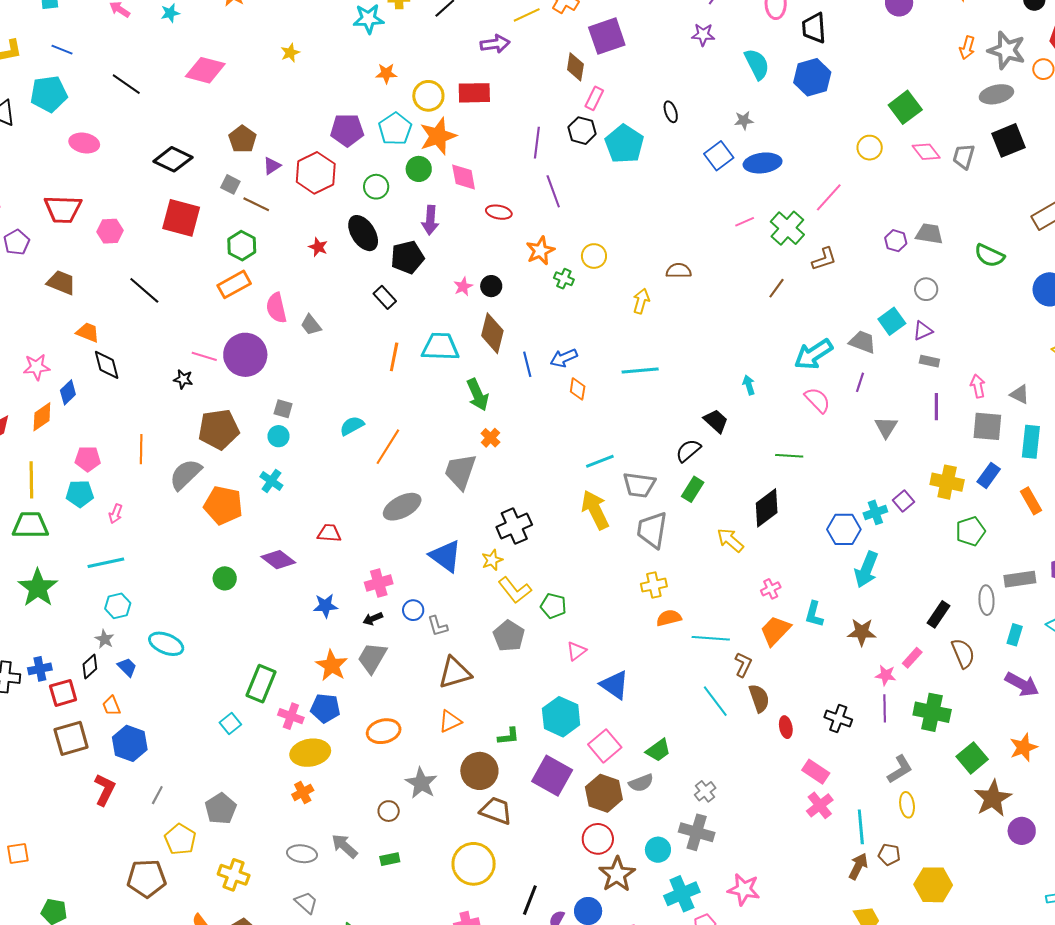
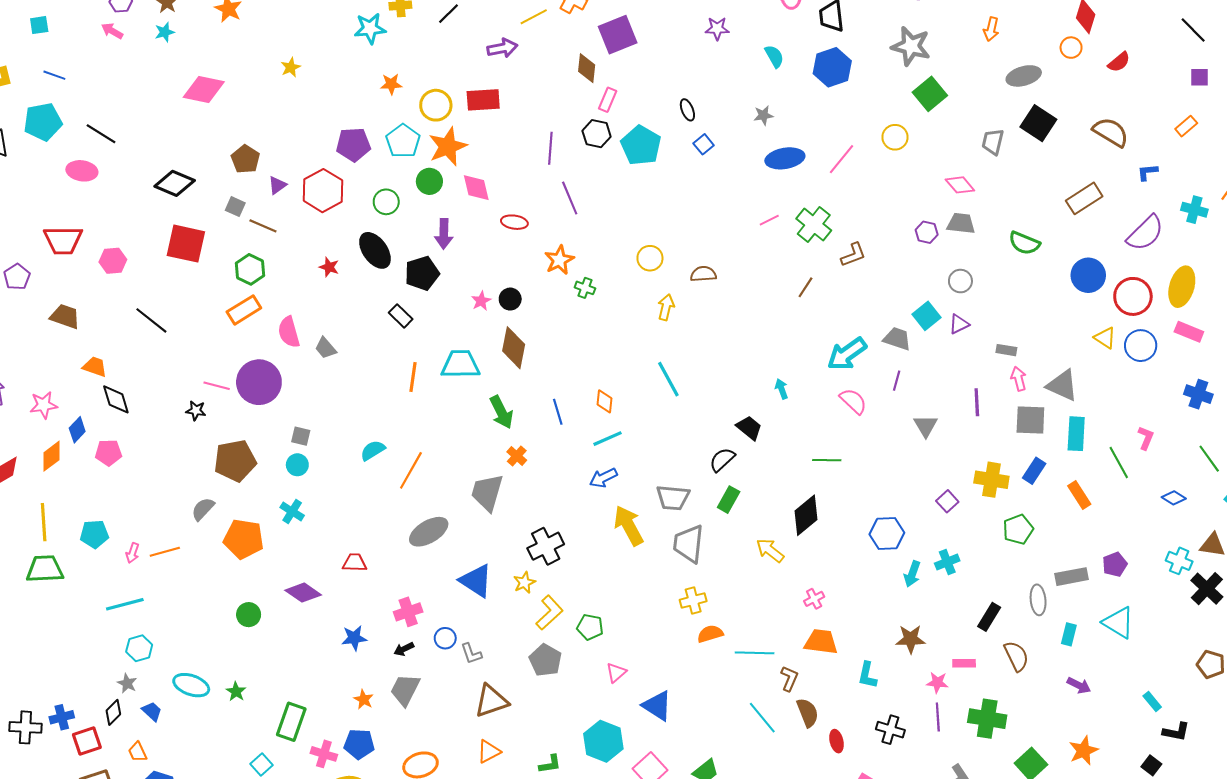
gray star: (1007, 50) -> (911, 46), moved
cyan semicircle: (757, 64) -> (774, 56), size x0.7
black line: (126, 84) -> (101, 134), moved
black square: (1009, 140) -> (1038, 123), turned -32
pink diamond: (926, 152) -> (960, 185), moved
blue square: (719, 156) -> (704, 144), moved, size x0.7
pink line: (829, 197) -> (841, 159), moved
yellow circle: (594, 256) -> (650, 258), moved
blue arrow: (564, 358) -> (603, 478), moved
gray rectangle: (929, 361) -> (1006, 350), moved
blue line: (527, 364) -> (558, 412), moved
cyan line: (640, 370) -> (668, 379), turned 69
gray triangle: (1020, 394) -> (1062, 385), size x1.6
orange line: (141, 449) -> (165, 552), moved, turned 76
pink pentagon: (88, 459) -> (109, 453), moved
cyan line: (600, 461) -> (607, 439), moved
gray semicircle: (185, 474) -> (203, 509), size x0.7
cyan cross: (875, 512) -> (947, 562), moved
cyan arrow: (866, 569) -> (912, 574), size x0.7
green star: (38, 588) -> (236, 692), moved, size x0.5
yellow L-shape: (515, 590) -> (549, 613), turned -92
cyan L-shape: (814, 614) -> (867, 675), moved
orange trapezoid: (775, 631) -> (821, 642), turned 56
pink rectangle: (912, 658) -> (964, 663), turned 50
orange star: (332, 665) -> (364, 699), size x0.6
purple arrow: (1022, 684) -> (1079, 685), size x0.7

